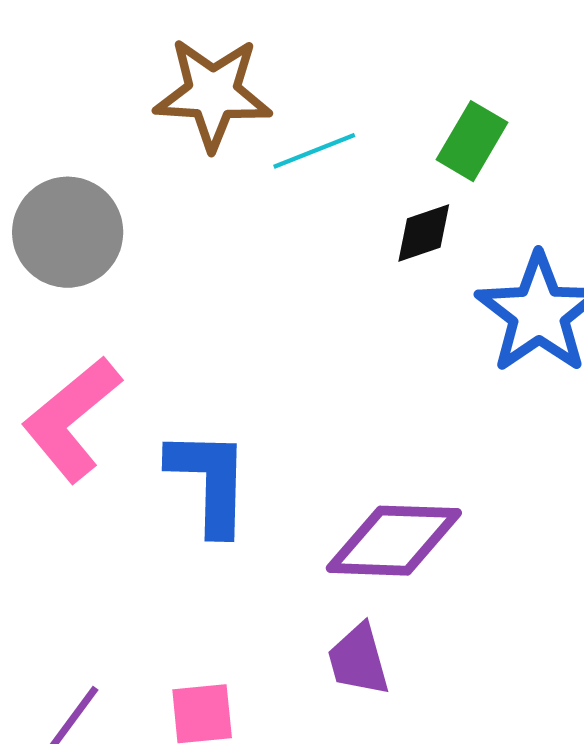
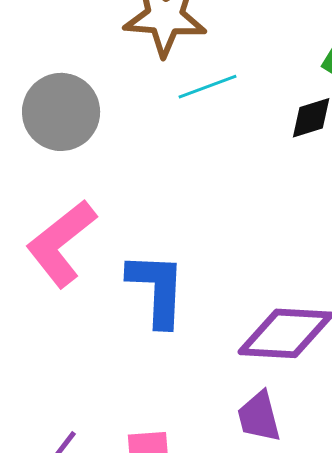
cyan line: (314, 151) -> (208, 87), moved

